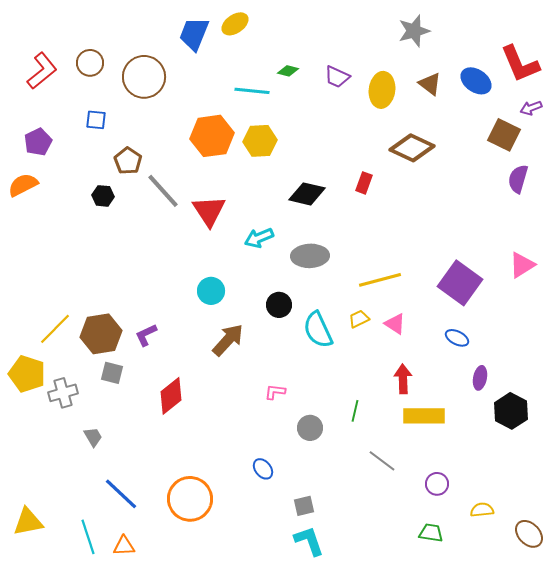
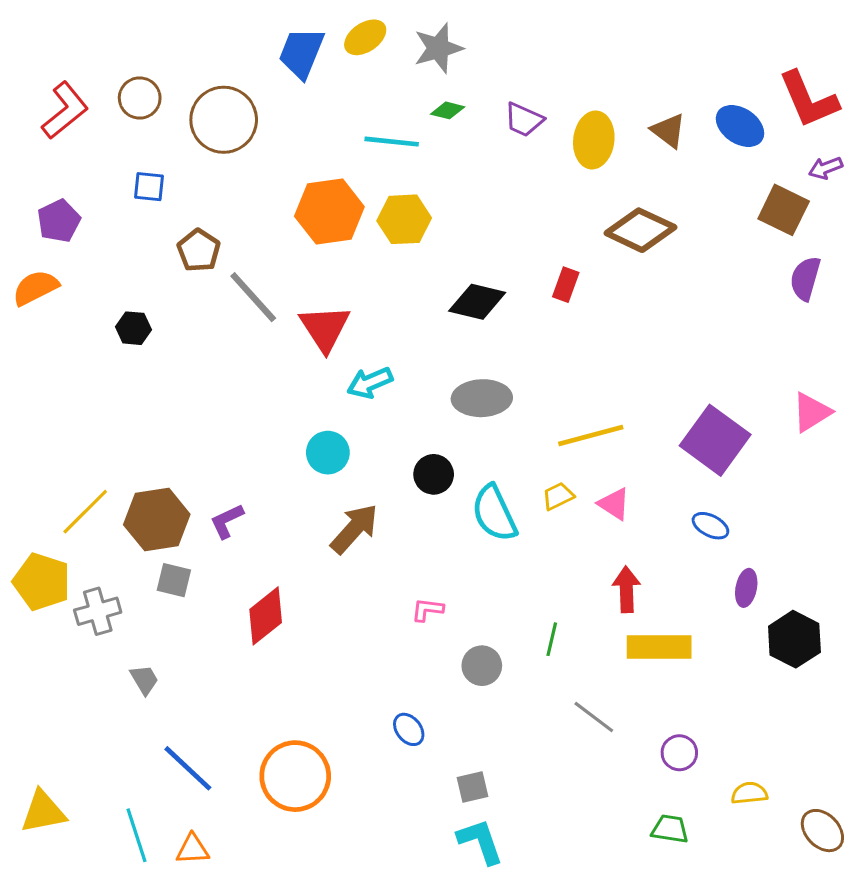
gray star: (414, 31) -> (438, 48), moved
black hexagon: (103, 196) -> (133, 328), moved
cyan arrow: (259, 238) -> (370, 383), moved

